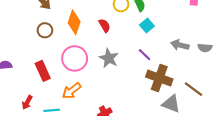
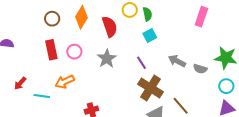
red semicircle: (104, 25) -> (110, 27), size x1.5
pink circle: (75, 58) -> (74, 52), size x0.6
red rectangle: (43, 71) -> (51, 50), moved

